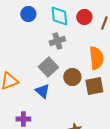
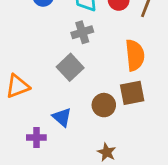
brown circle: (72, 77) -> (104, 105), moved
blue triangle: (42, 91) -> (62, 117), moved

